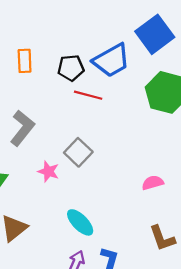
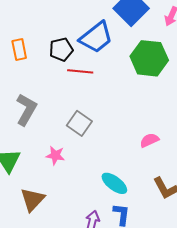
pink star: (48, 171) -> (55, 155), moved
cyan ellipse: (80, 222) -> (114, 183), moved

